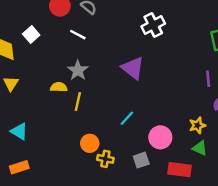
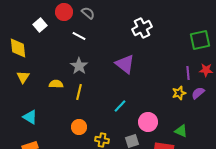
white square: (31, 35) -> (40, 25), moved
yellow semicircle: (59, 87) -> (56, 84), moved
yellow star: (197, 125) -> (179, 93), moved
orange circle: (90, 143) -> (79, 127), moved

